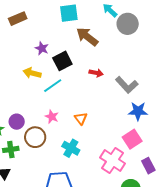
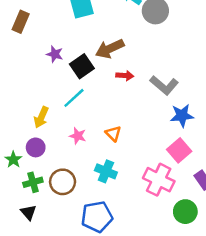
brown rectangle: (18, 19) -> (21, 22), turned -36
brown arrow: (87, 37) -> (110, 49), moved, turned -55
yellow arrow: (32, 73) -> (41, 117), moved, turned -72
brown circle: (35, 137) -> (63, 182), moved

